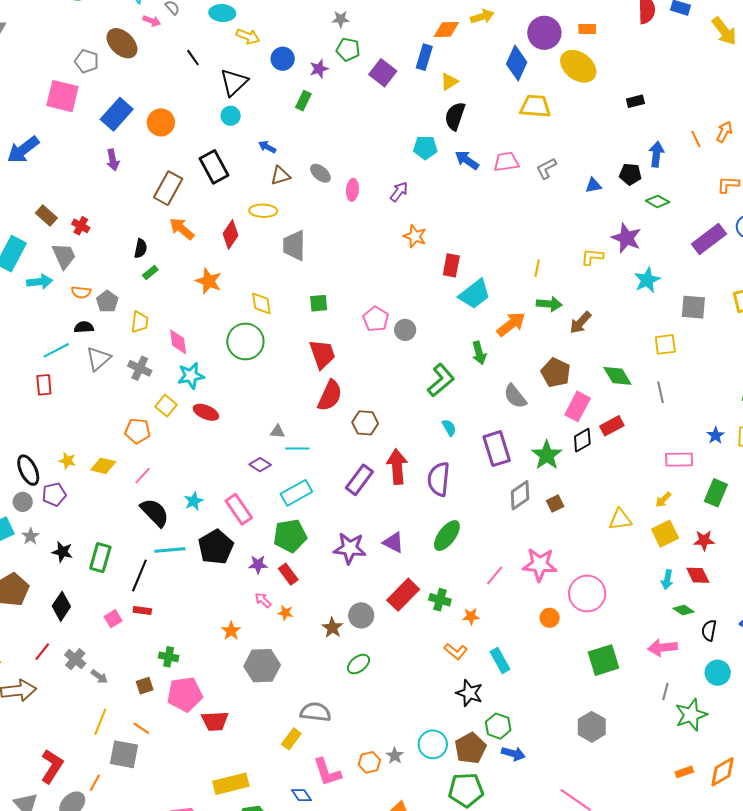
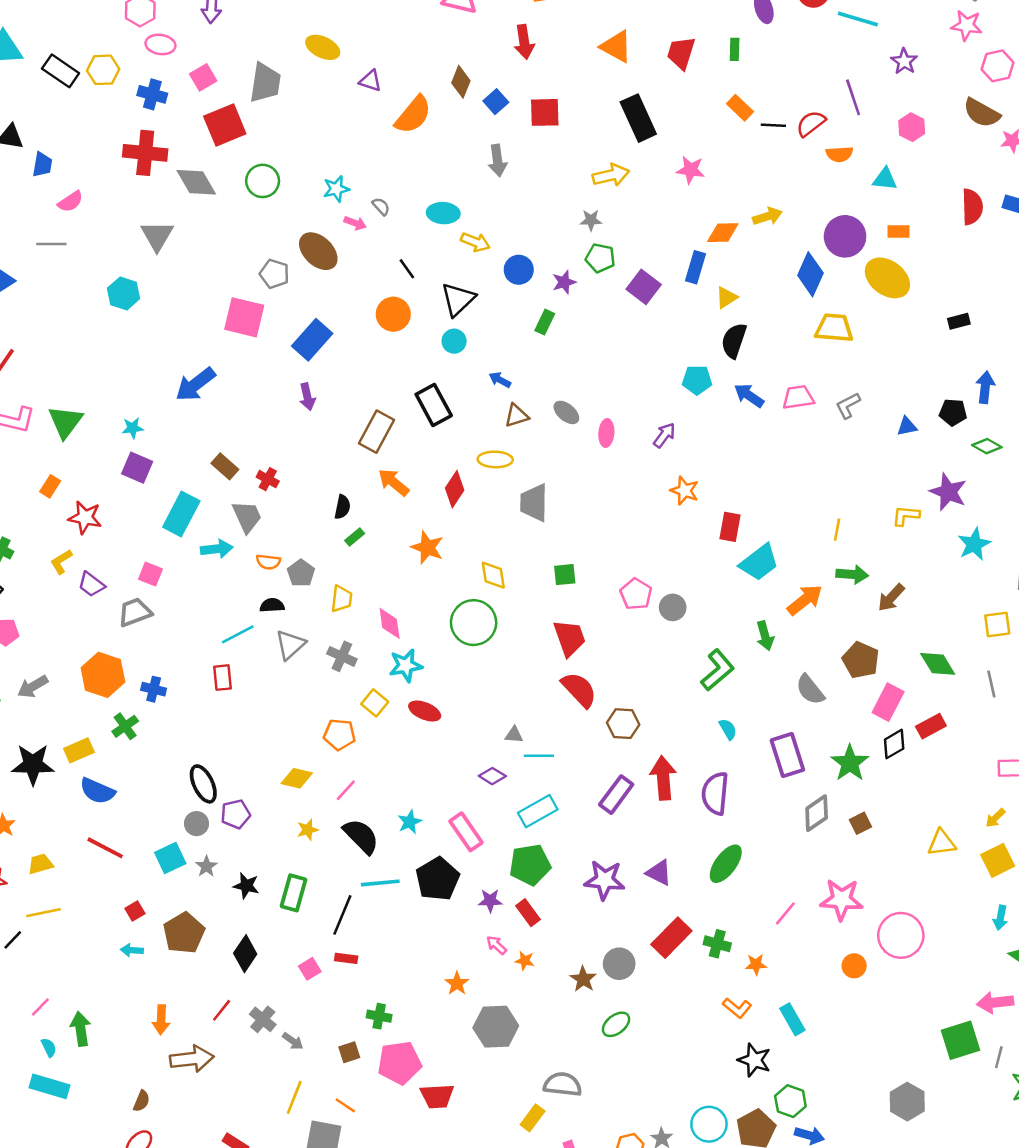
orange circle: (161, 122) -> (393, 314), moved
red semicircle: (330, 396) -> (579, 690), turned -68
yellow star: (67, 461) -> (308, 830), moved, turned -30
green square: (604, 660) -> (960, 1040), moved

